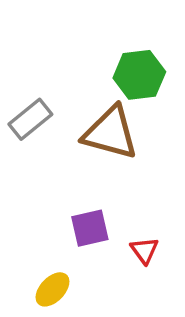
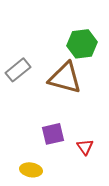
yellow ellipse: (52, 289) -> (31, 170), turned 55

